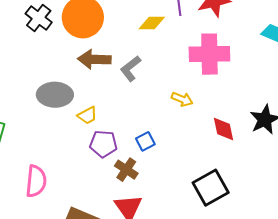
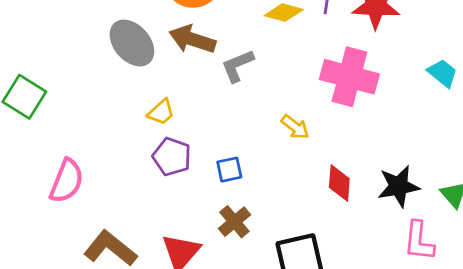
gray ellipse: (55, 95) -> (132, 43), moved, turned 32
yellow trapezoid: (87, 115) -> (161, 112), turned -30
brown cross: (126, 170) -> (234, 222), moved

